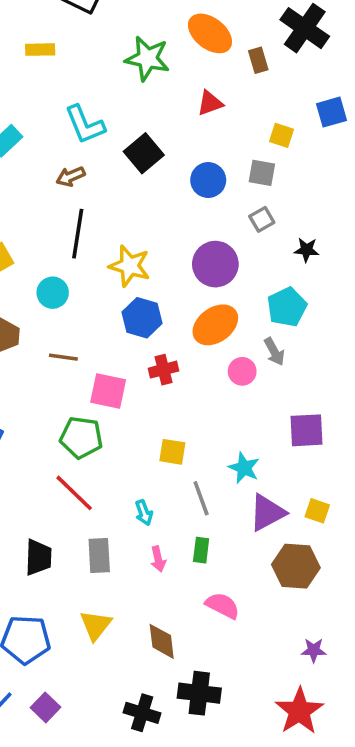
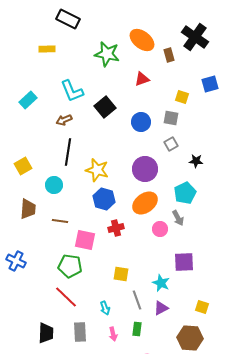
purple square: (307, 430) -> (184, 262), moved
purple triangle: (267, 513) -> (161, 308), moved, size x0.7

